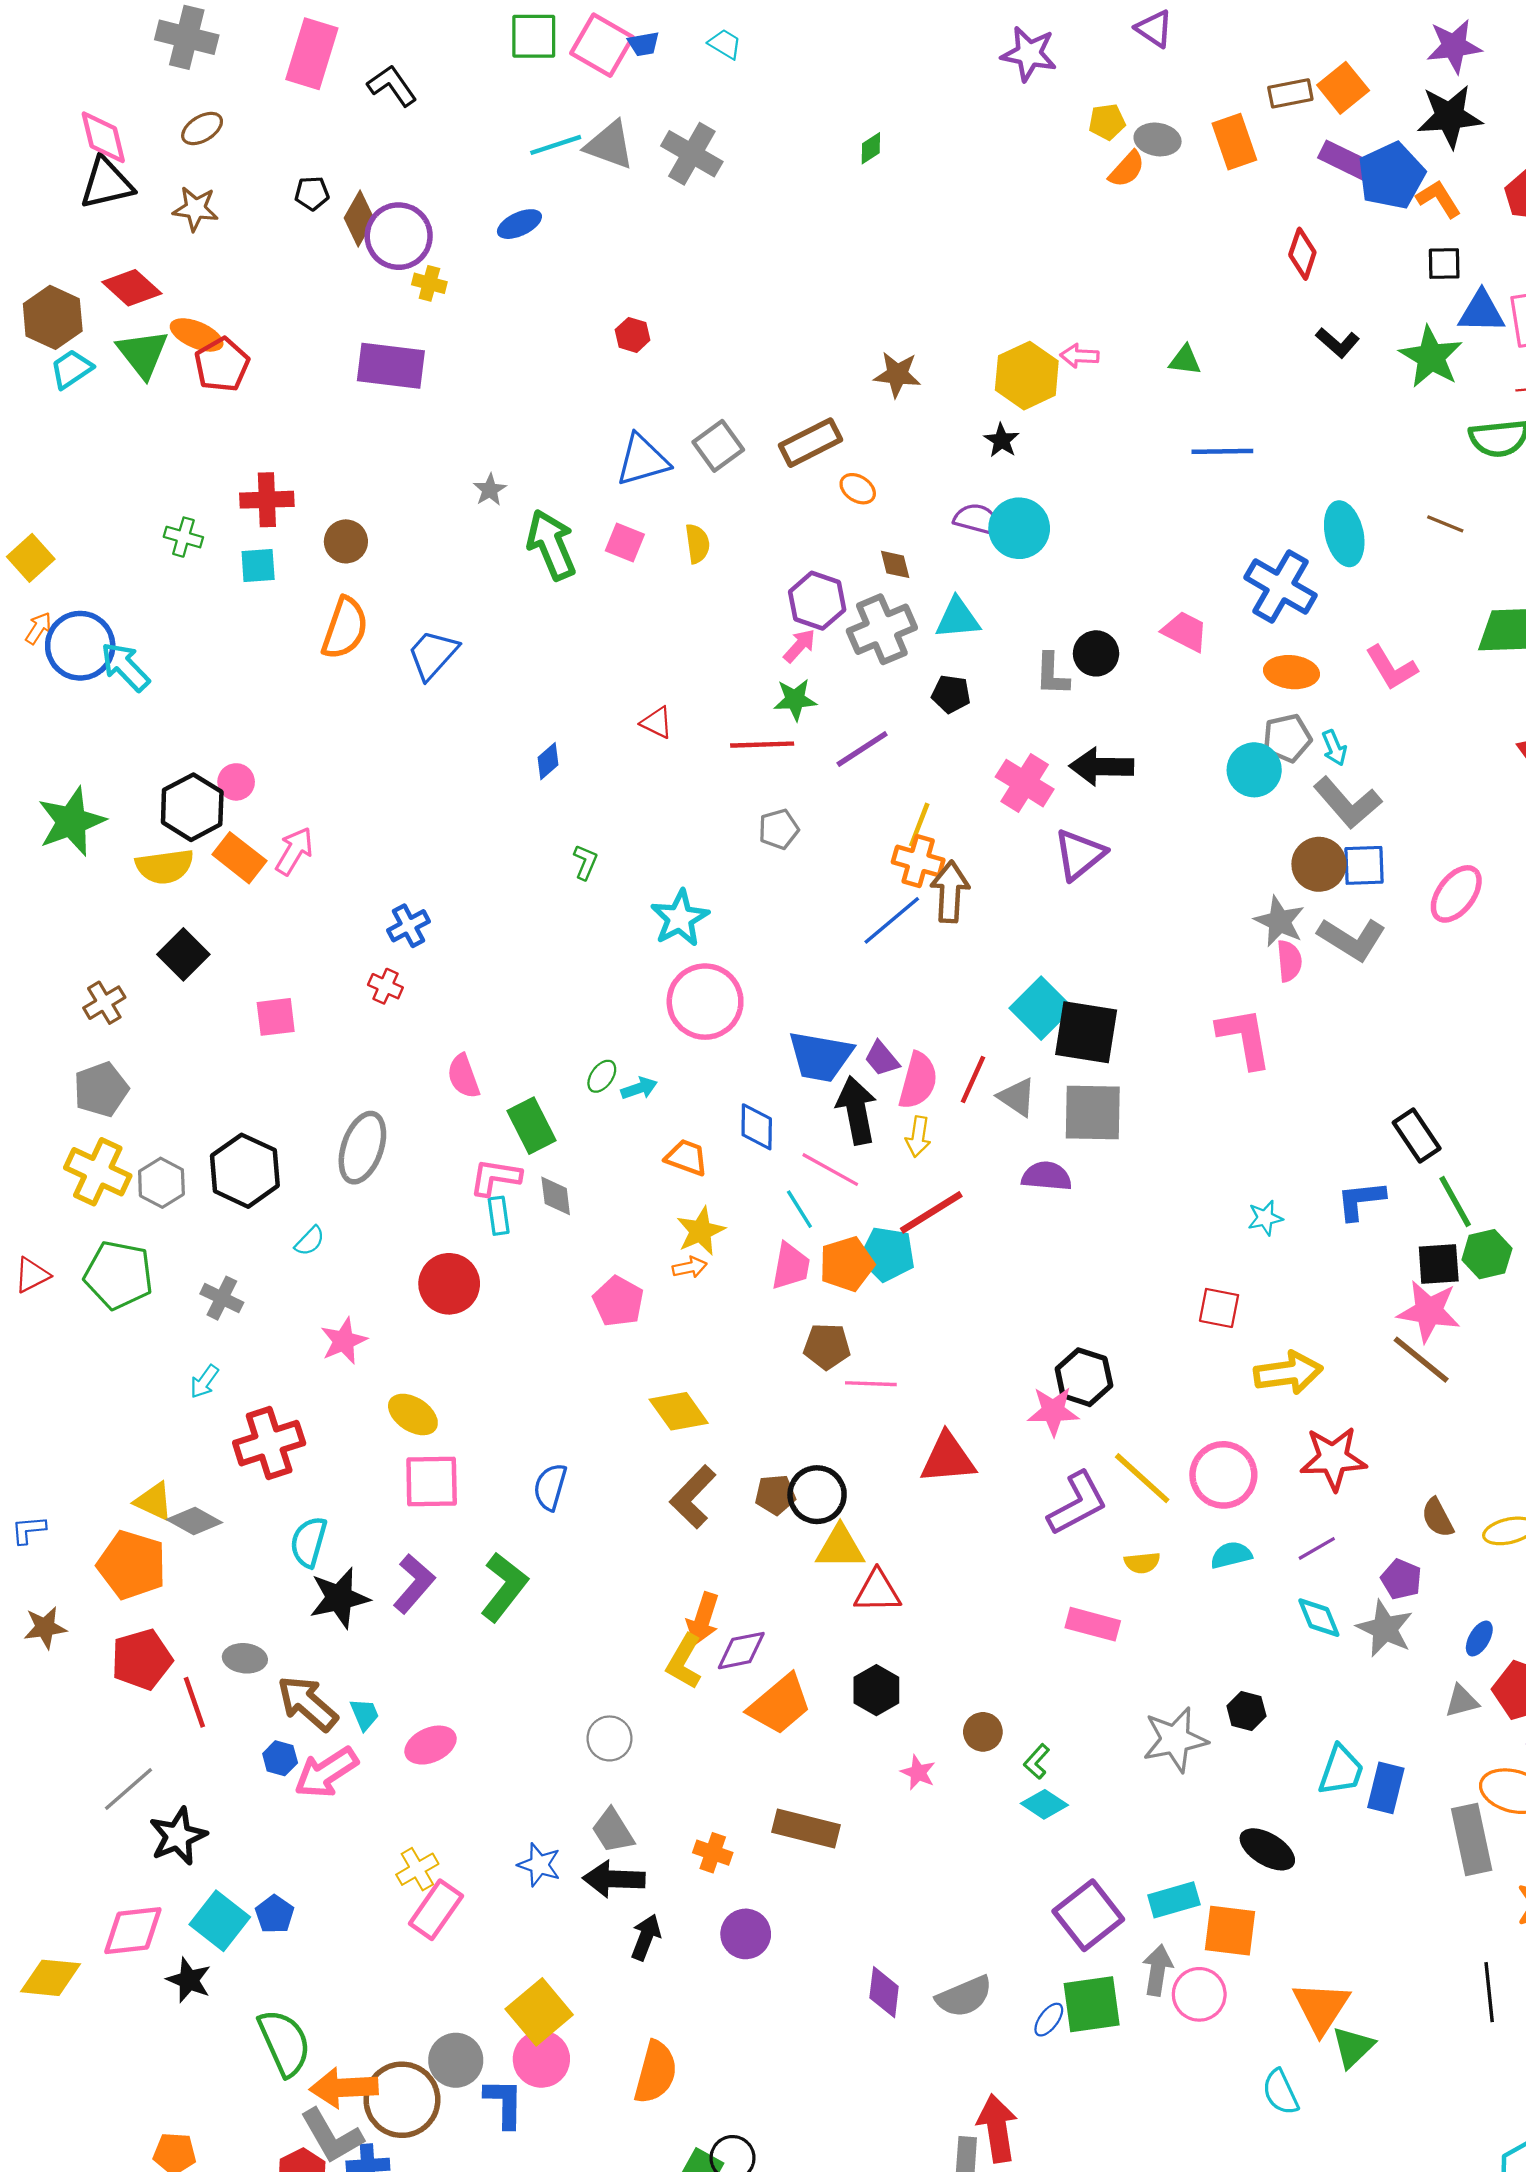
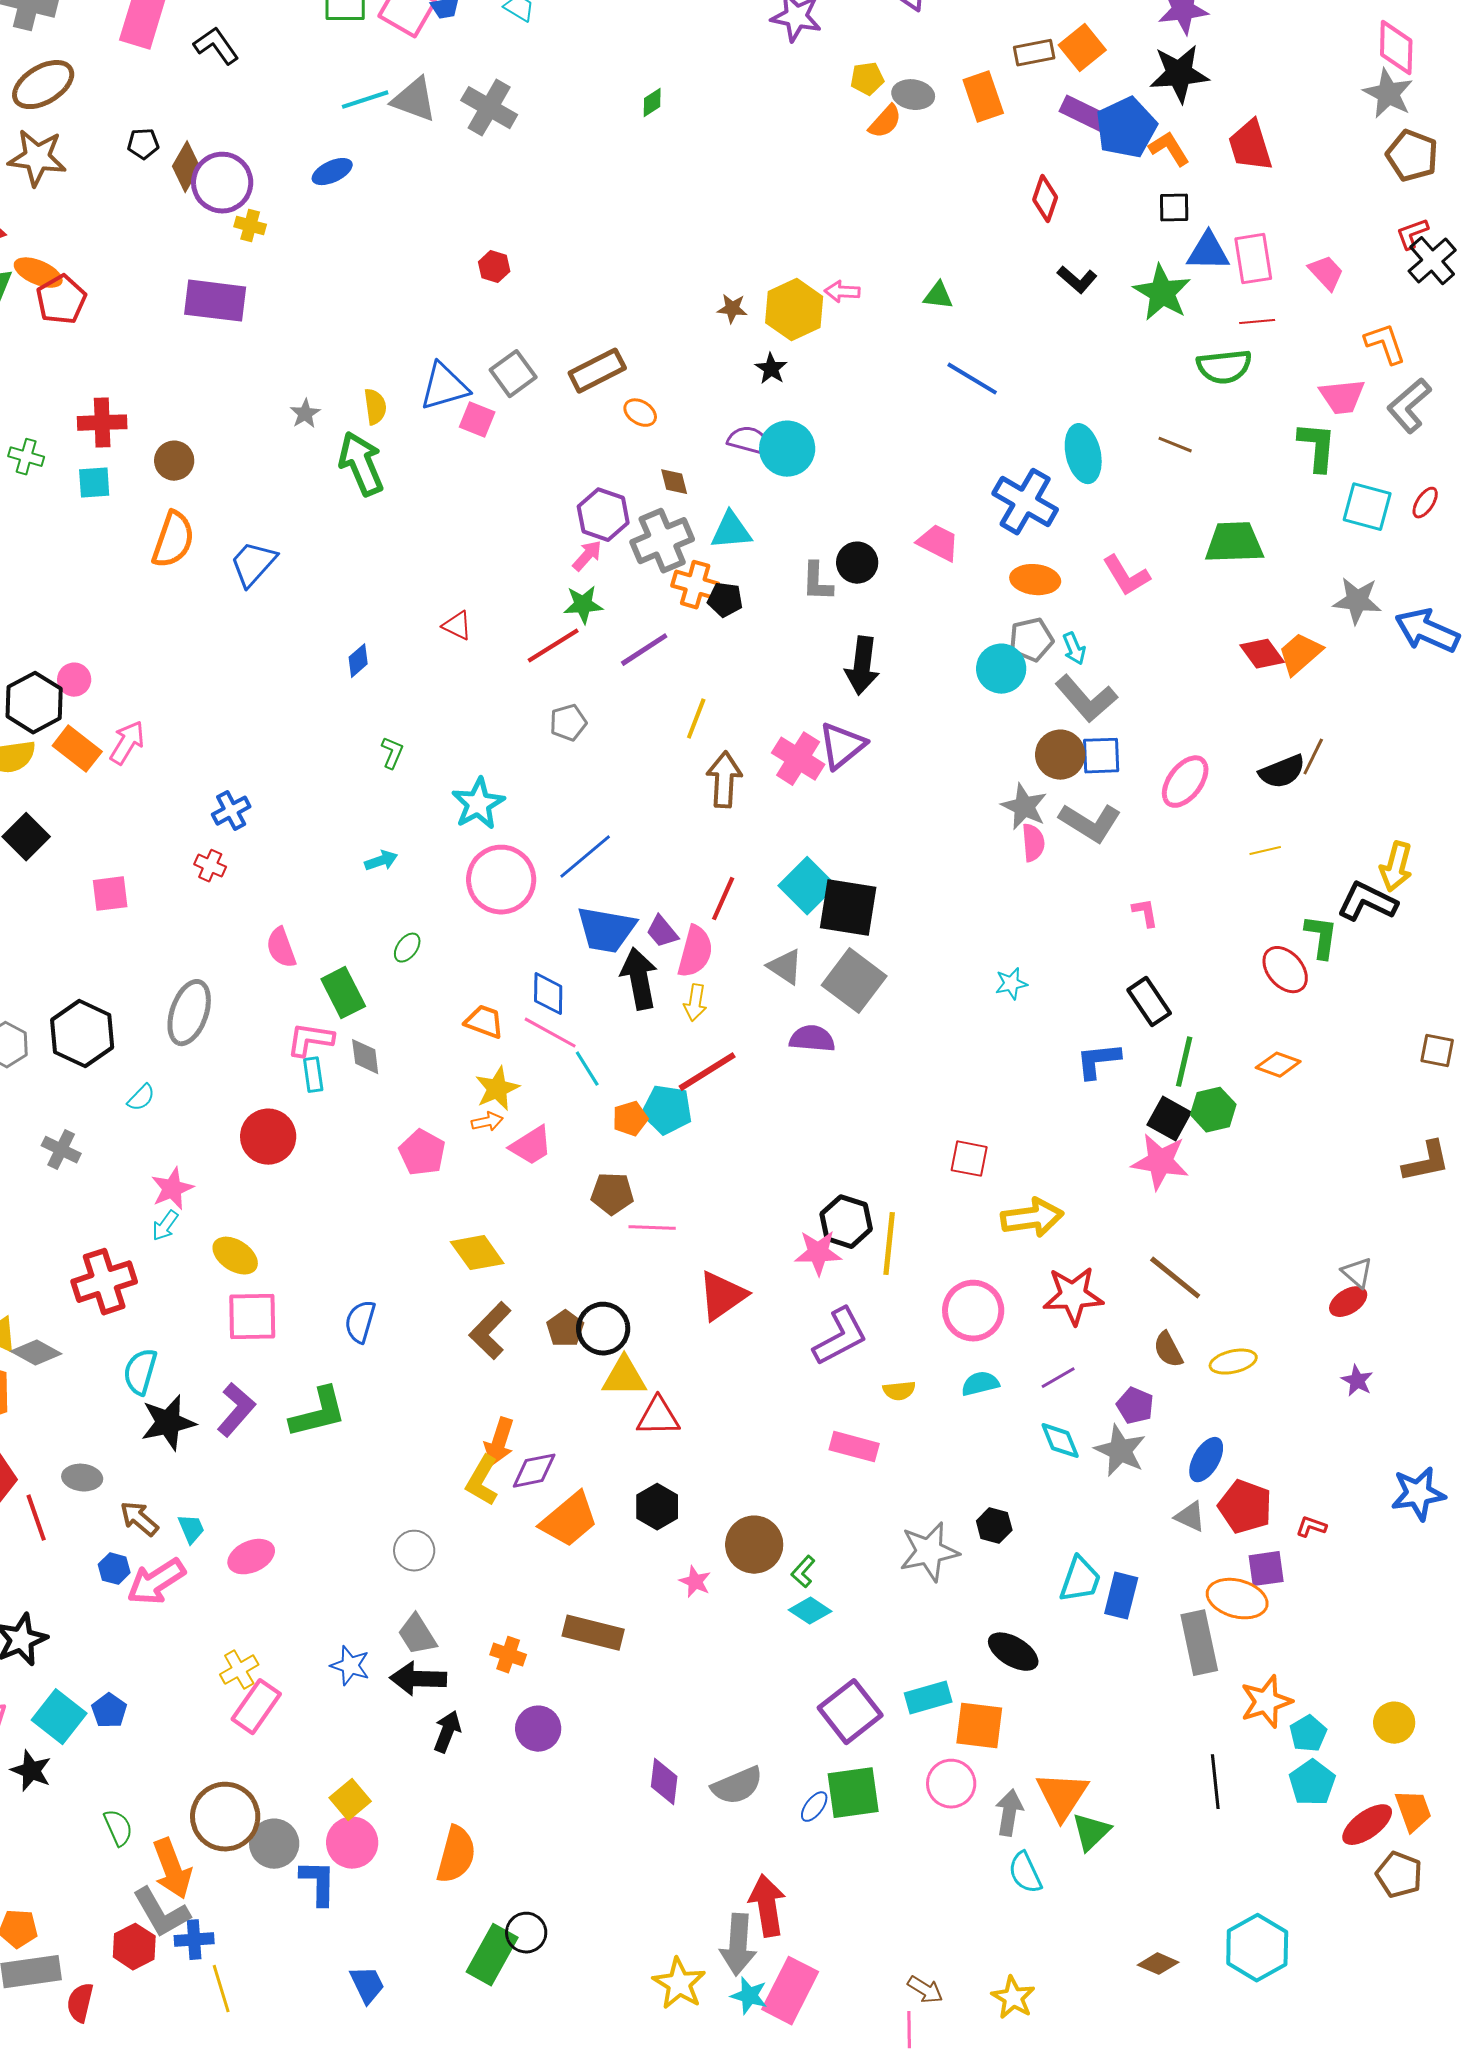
brown ellipse: (202, 128) -> (43, 85), size x1.6
brown star: (195, 209) -> (37, 158), size x1.4
red hexagon: (633, 335) -> (494, 267), moved
brown star: (897, 374) -> (732, 309), moved, size x0.7
blue line: (1222, 451) -> (972, 379), turned 32
pink square: (625, 543) -> (477, 420), moved
yellow semicircle: (697, 544) -> (375, 407), moved
red line: (762, 745) -> (553, 646), turned -30
black arrow: (1101, 767) -> (862, 666), turned -84
pink cross: (1025, 783) -> (798, 759), moved
orange cross: (918, 861) -> (695, 585), moved
blue line: (892, 920) -> (585, 857), moved
pink L-shape: (1244, 1038) -> (1145, 913), moved, size x0.5
red line: (973, 1080) -> (723, 899), moved
cyan arrow: (639, 1088) -> (381, 861), moved
gray square: (1093, 1112) -> (854, 981), turned 36
pink line: (830, 1170) -> (550, 1033), moved
green line: (1455, 1201) -> (1184, 1062), turned 42
cyan star: (1265, 1218) -> (1011, 984), moved
orange pentagon: (847, 1264) -> (630, 1119), size x0.7
black square: (1439, 1264) -> (1169, 1119), turned 33
pink trapezoid: (791, 1266) -> (531, 1146), moved, turned 48
brown line: (1421, 1360) -> (1175, 1278), moved
cyan arrow: (204, 1382) -> (165, 1226), moved
red triangle: (948, 1458) -> (722, 1296), turned -30
yellow line: (1142, 1478) -> (889, 1244), moved, turned 54
brown pentagon: (775, 1495) -> (565, 1329), turned -30
green L-shape: (504, 1587) -> (318, 1413), turned 38
blue ellipse: (1479, 1639) -> (1206, 1460), size x1.4
gray triangle: (1462, 1701) -> (1190, 1517), turned 40
brown arrow: (307, 1703) -> (139, 1519), size x0.7
brown circle: (983, 1732) -> (754, 1545), size x1.6
gray arrow: (1158, 1970) -> (1009, 1813), moved
yellow square: (539, 2012) -> (350, 1800), size x0.7
green semicircle: (284, 2043) -> (118, 1828), size x0.6
orange arrow: (344, 2088) -> (172, 1869), turned -108
brown circle: (402, 2100) -> (225, 1817), moved

